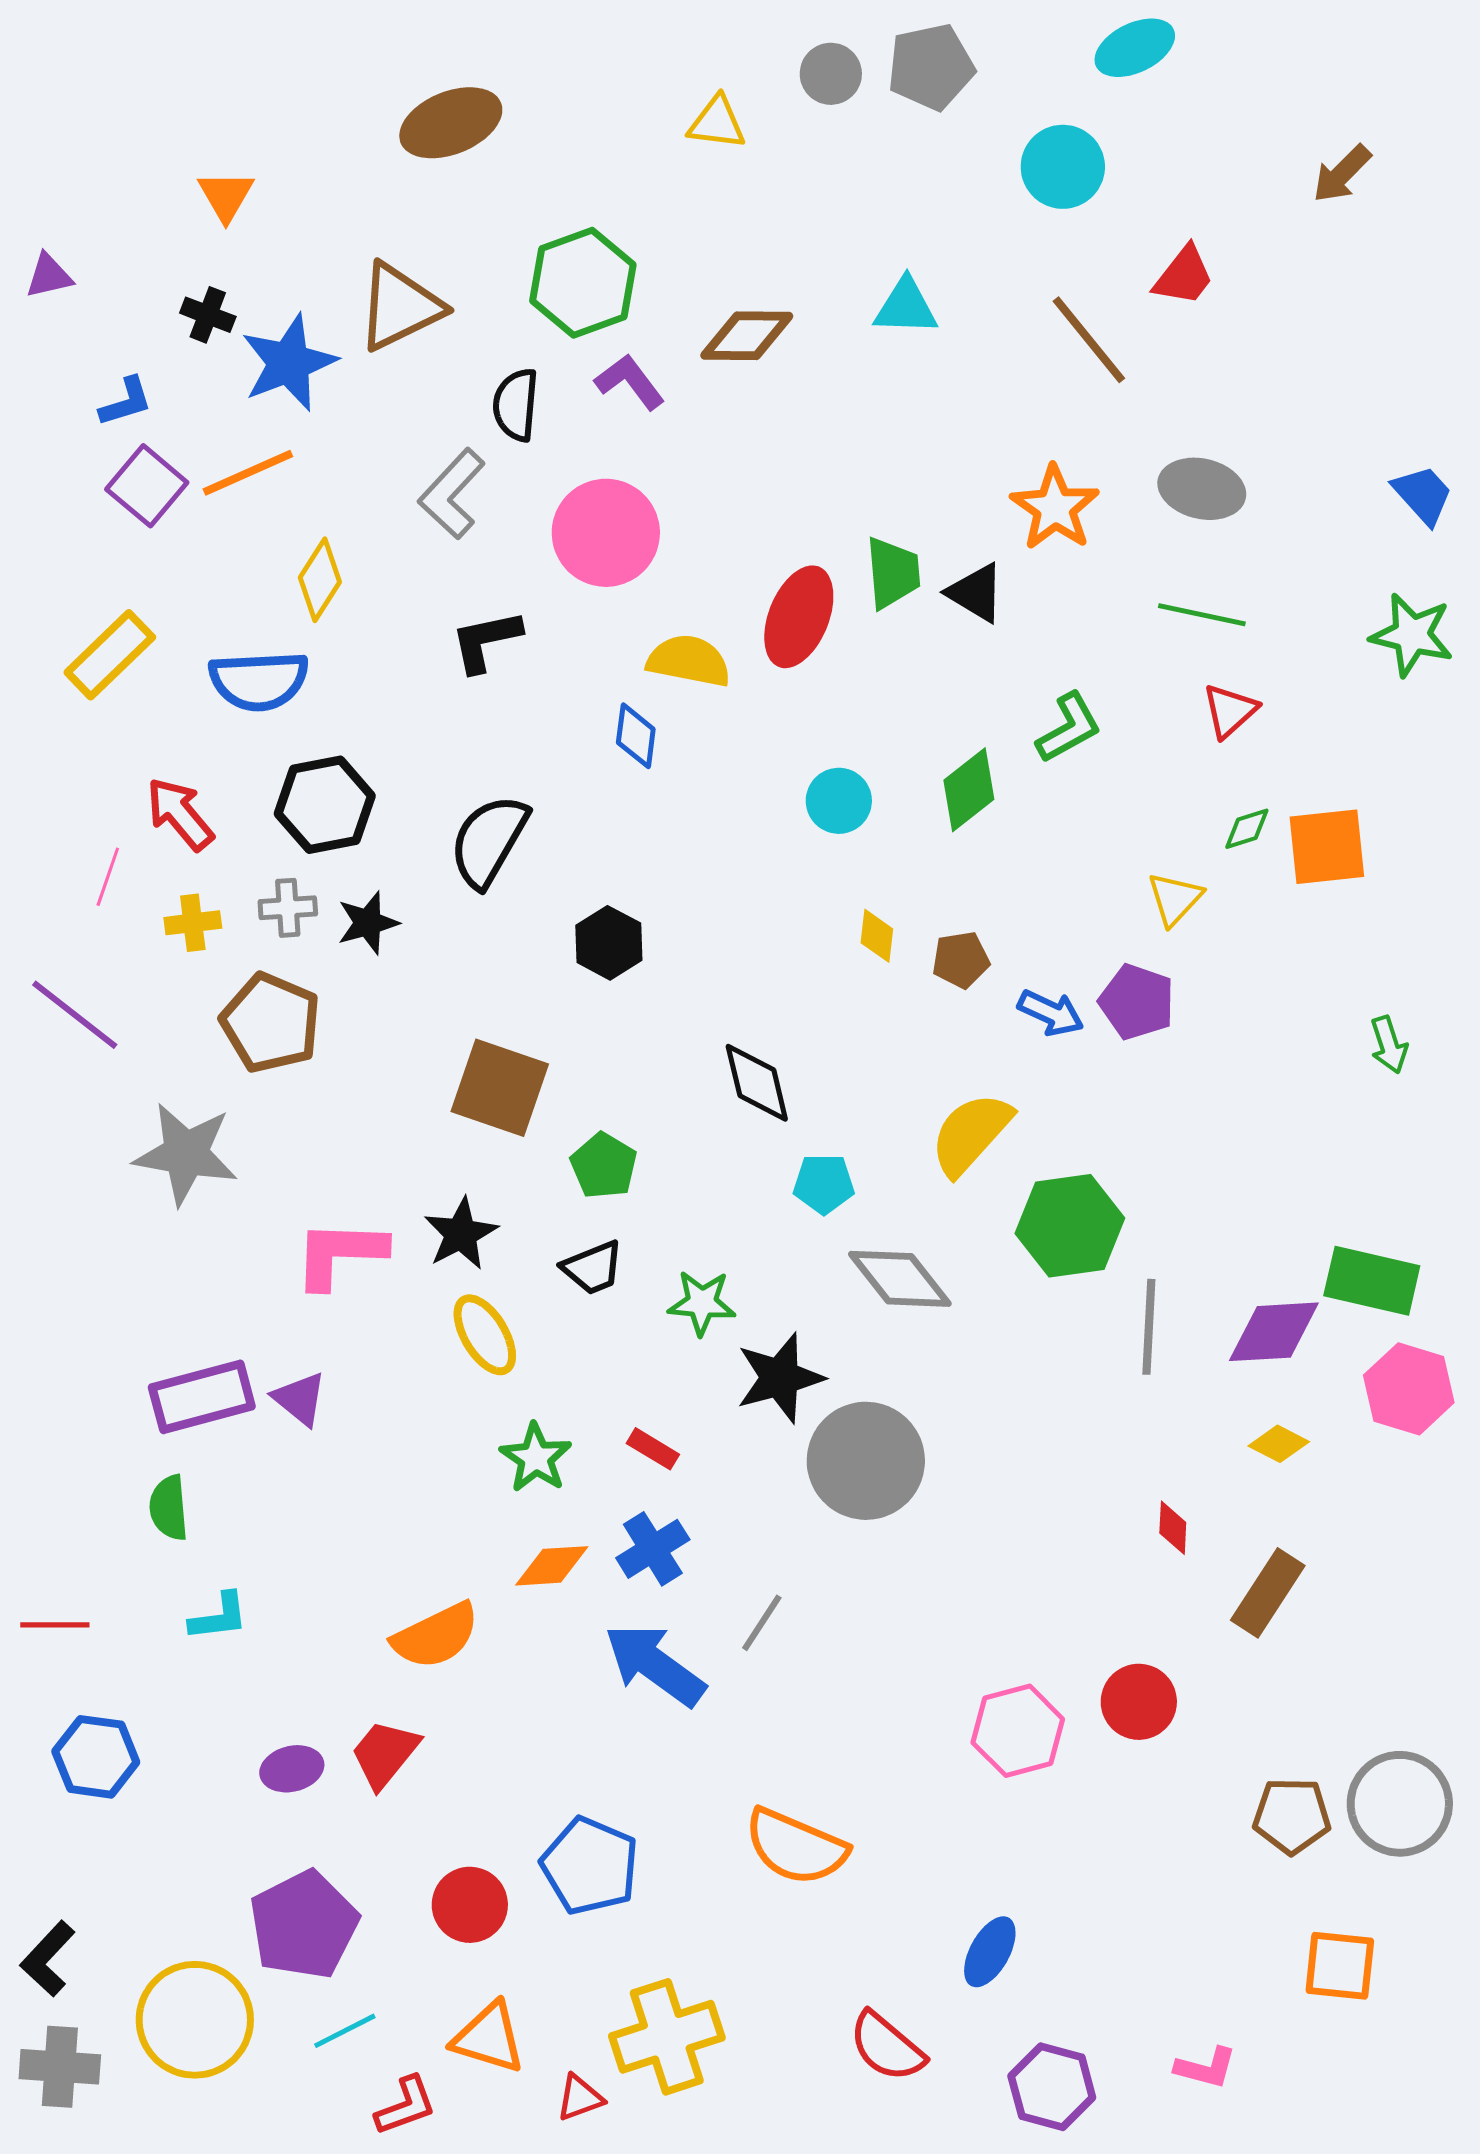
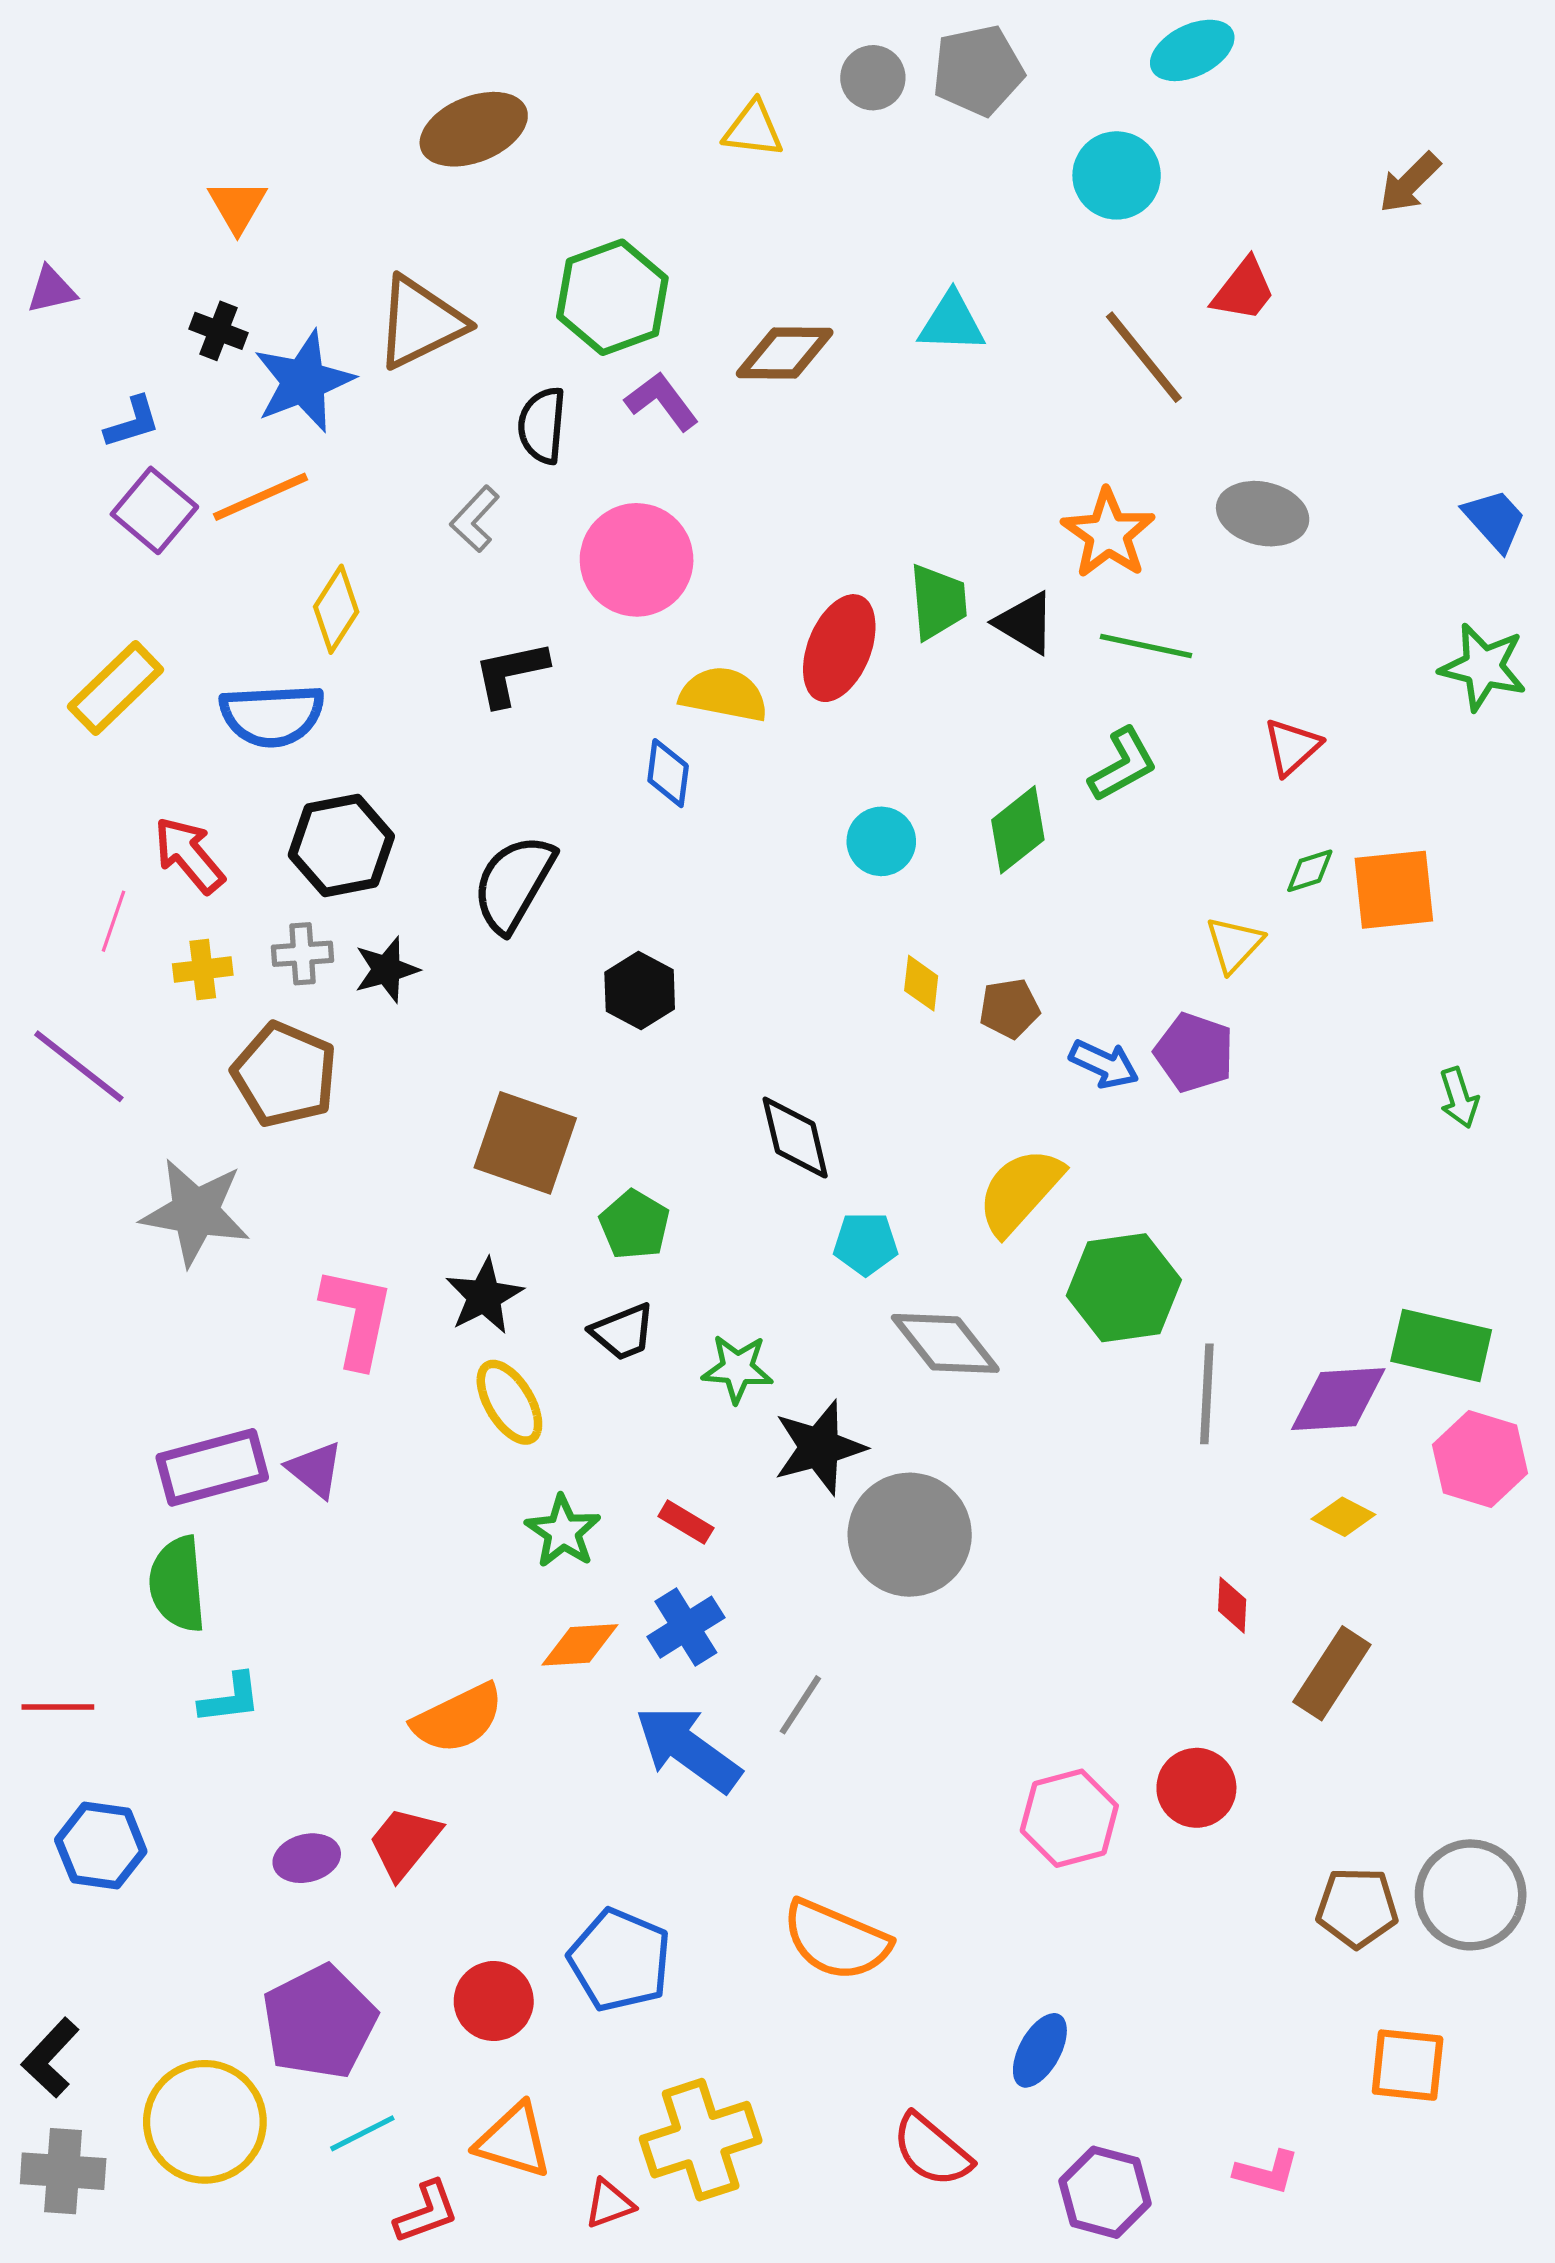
gray L-shape: (452, 494) -> (475, 519), size x0.7
green line: (1202, 615) -> (1146, 646), moved
pink L-shape: (340, 1254) -> (357, 1317), turned 100
green semicircle: (169, 1508) -> (178, 1584), size x1.4

